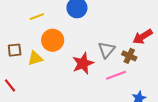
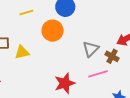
orange circle: (53, 40) -> (53, 31), moved
red star: (83, 63) -> (65, 83), moved

